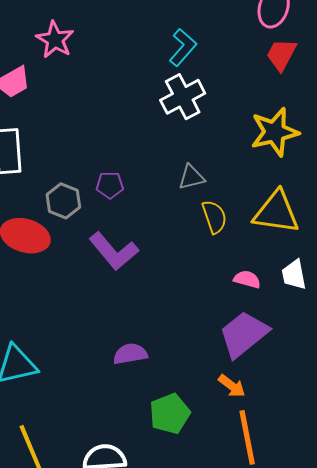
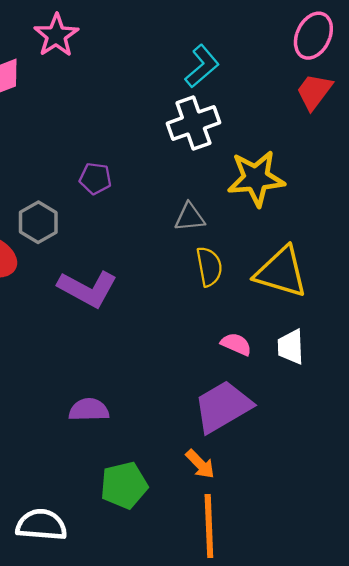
yellow star: (275, 132) -> (256, 178), moved
purple pentagon: (110, 185) -> (95, 178), moved
purple L-shape: (114, 251) -> (88, 289), turned -30

